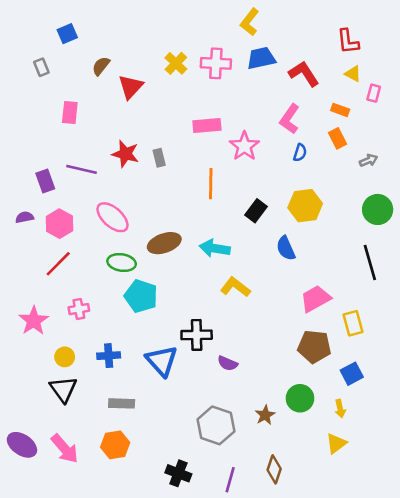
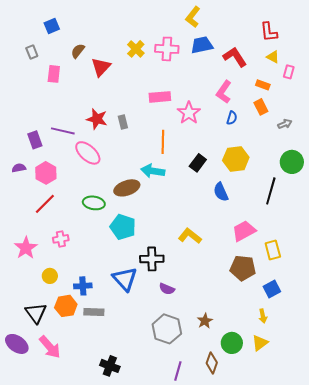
pink rectangle: (70, 113) -> (54, 74), moved
pink ellipse: (112, 217) -> (88, 153), moved
cyan arrow: (215, 248) -> (153, 171), moved
black line: (370, 262) -> (271, 191), moved, turned 32
yellow L-shape: (235, 287) -> (190, 236), moved
cyan pentagon: (141, 296) -> (123, 227), moved
blue cross: (109, 356) -> (83, 286), moved
purple semicircle: (228, 363) -> (167, 289), moved
black triangle: (63, 389) -> (36, 313), moved
green circle: (300, 398) -> (232, 343), moved
orange hexagon: (115, 445) -> (66, 306), moved
black cross: (178, 473) -> (110, 366), moved

